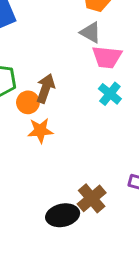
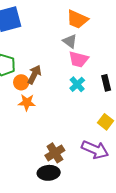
black ellipse: (63, 215) -> (49, 173), moved

